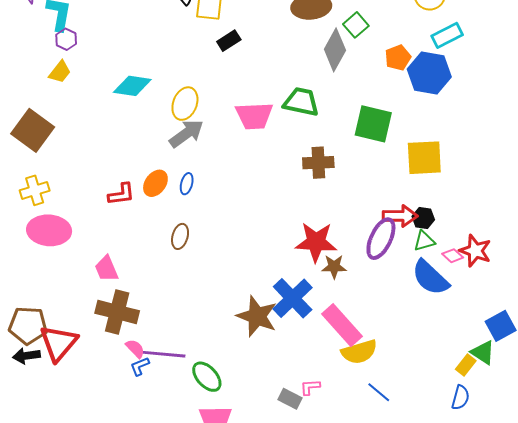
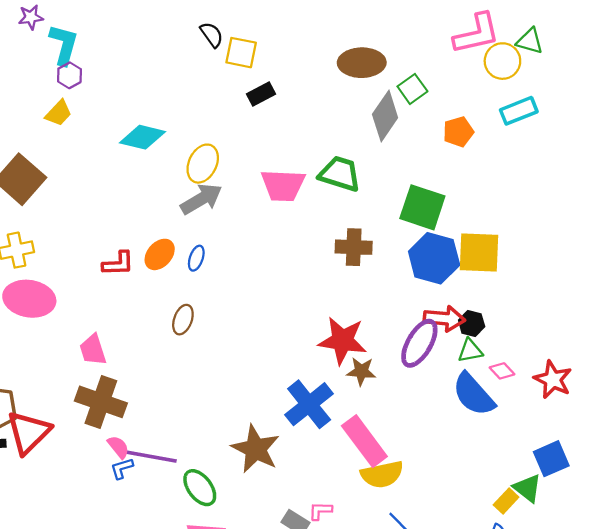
blue hexagon: (429, 73) -> (434, 258), moved
red star: (475, 251) -> (553, 379), moved
brown star: (257, 316) -> (256, 449), moved

